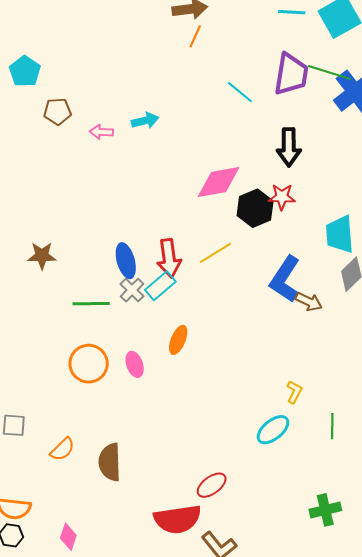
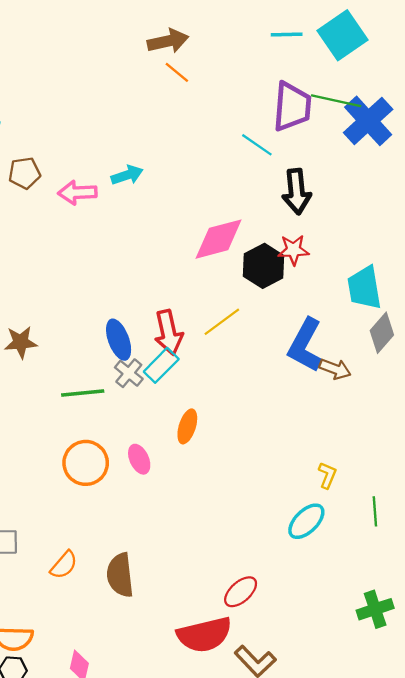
orange line: (195, 36) -> (177, 72), turned -70
cyan line: (240, 92) -> (257, 145), moved
pink arrow: (101, 132) -> (77, 193), size x1.4

